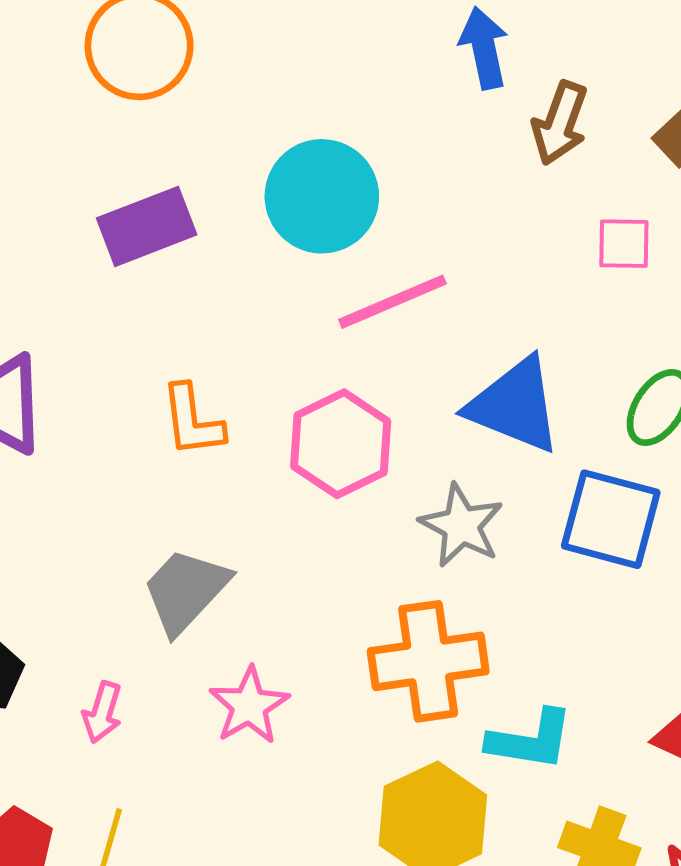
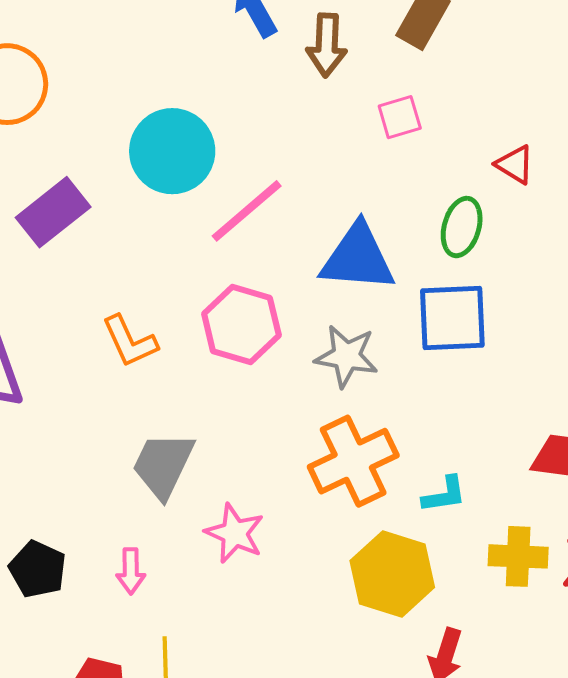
cyan L-shape: (530, 740) -> (444, 495), size x0.7

